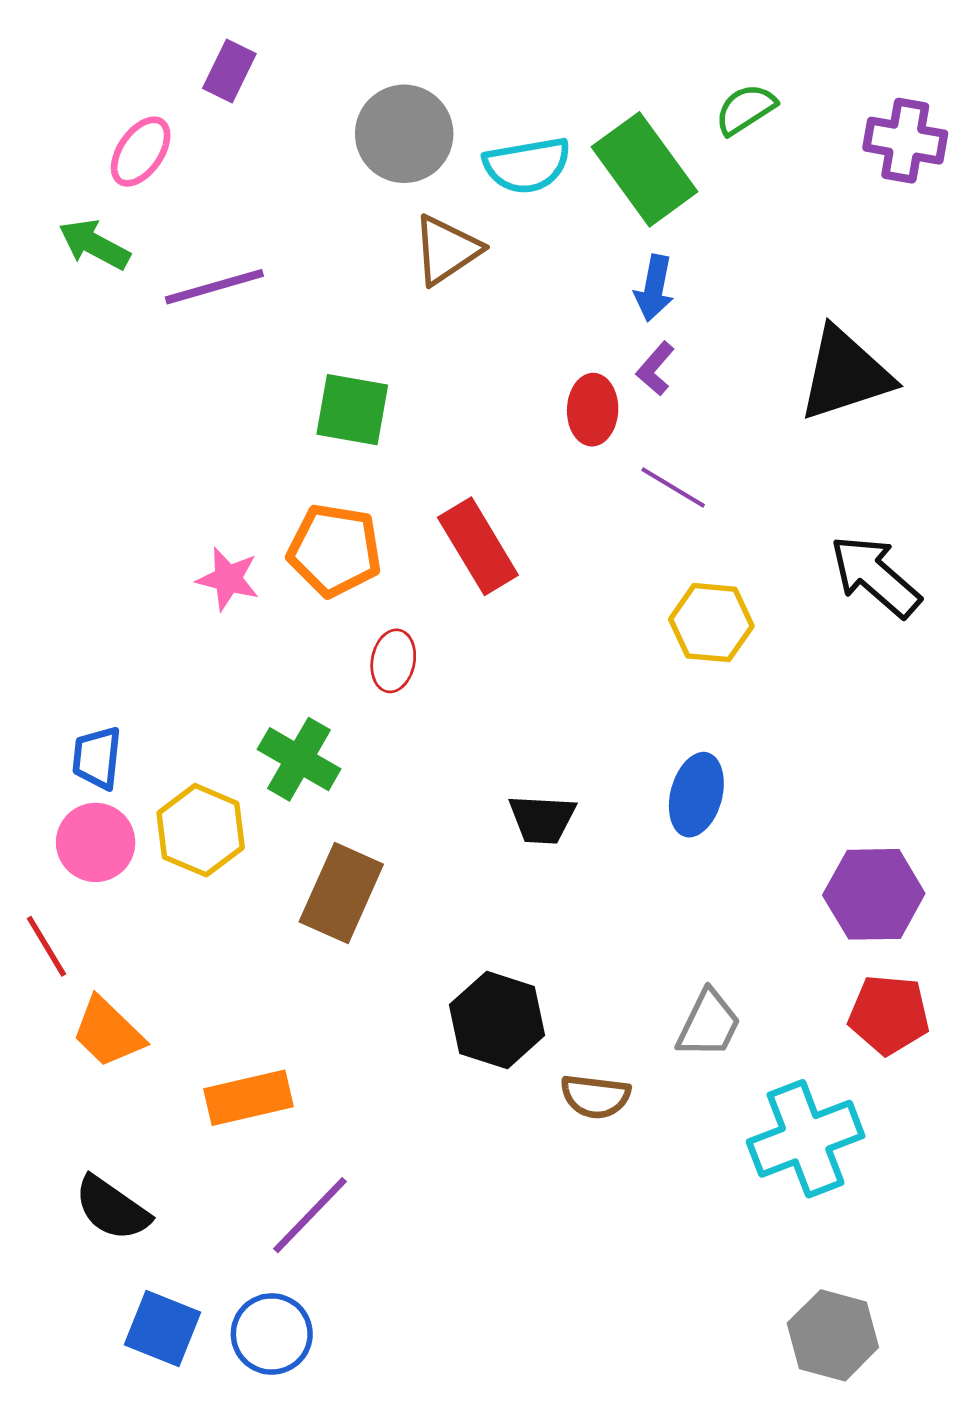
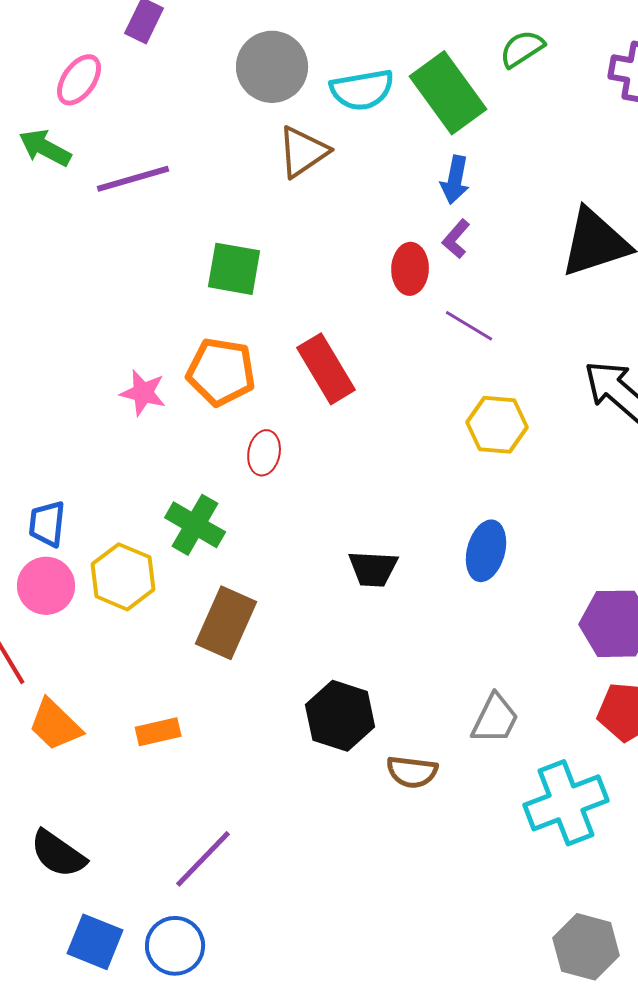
orange rectangle: (249, 1098) -> (158, 732), moved, size x0.7

